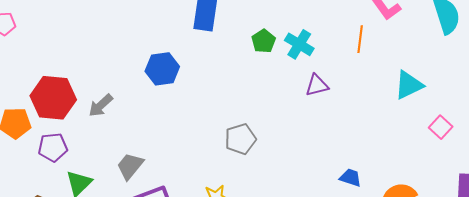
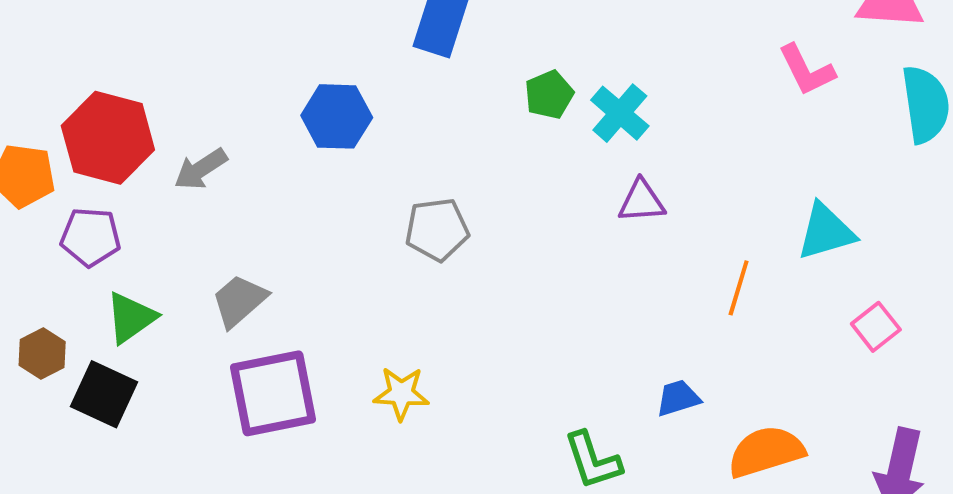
orange line: (360, 39) -> (739, 288), moved
gray pentagon: (240, 139) -> (437, 230), moved
blue trapezoid: (351, 178) -> (678, 398), turned -45

